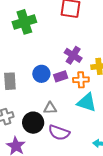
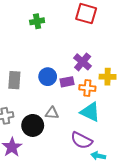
green cross: (24, 22) -> (37, 21), size x0.6
purple semicircle: (59, 133) -> (82, 140), moved

